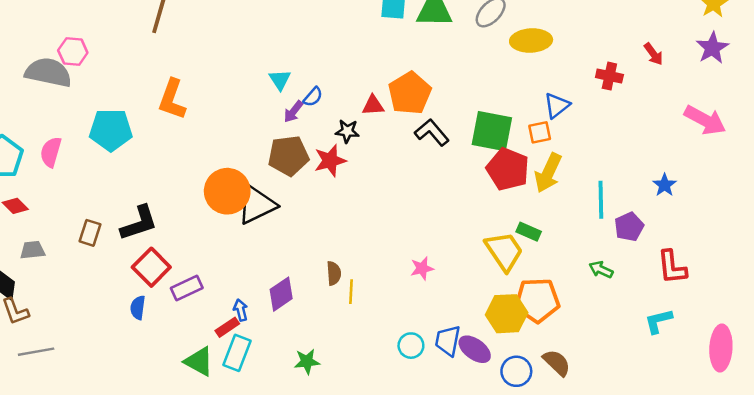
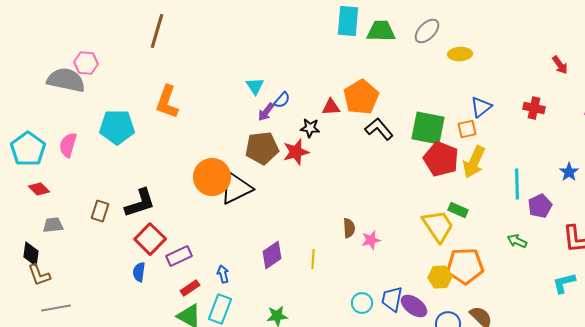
yellow ellipse: (531, 41) -> (460, 54), size x0.7
red cross: (609, 76) -> (534, 108), moved
brown semicircle: (334, 273) -> (349, 228), moved
purple diamond: (281, 294) -> (272, 255), moved
yellow hexagon: (507, 314) -> (440, 277), size x0.7
red rectangle: (227, 327) -> (190, 288), moved

